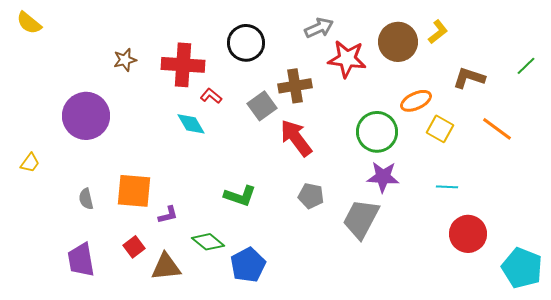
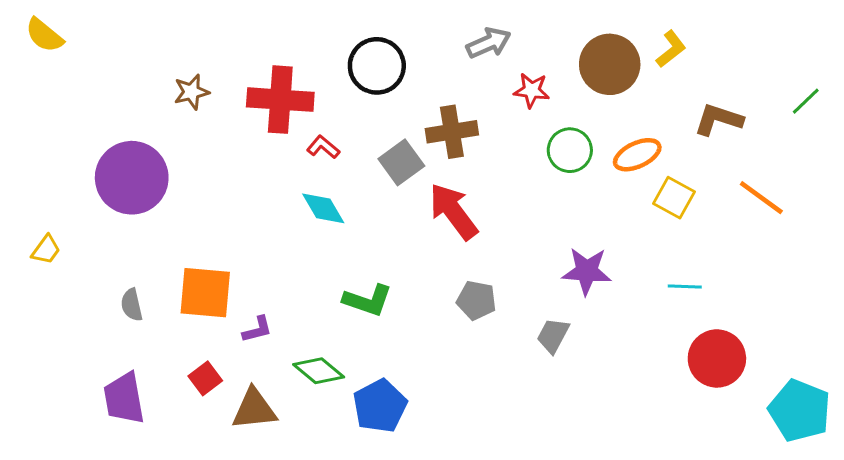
red star: (347, 59) -> (532, 90), size x0.6
cyan diamond: (191, 124) -> (323, 208), moved
green circle: (377, 132) -> (570, 150), moved, size x0.7
gray trapezoid: (361, 219) -> (553, 336), size x0.6

